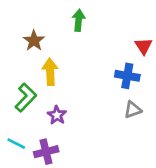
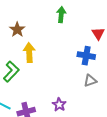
green arrow: (79, 20) -> (61, 15), moved
purple star: (57, 115) -> (59, 105), moved

